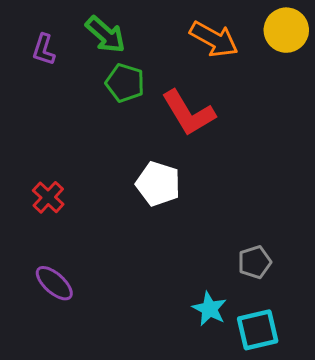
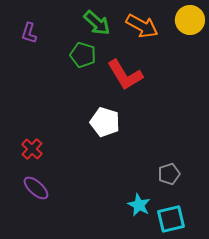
green arrow: (105, 35) -> (97, 23), moved
red cross: (48, 197) -> (32, 149), moved

